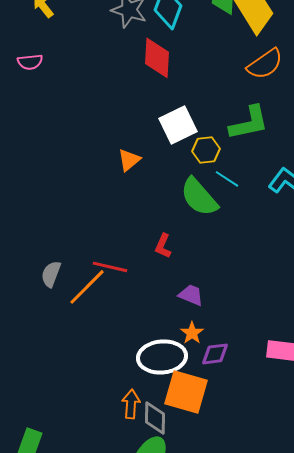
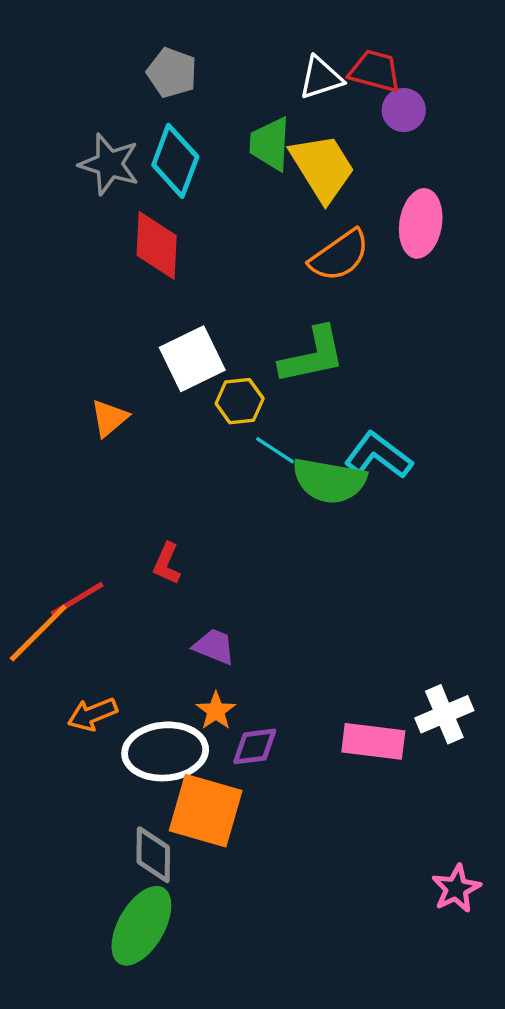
green semicircle: (199, 197) -> (329, 481), moved, turned -39
red line: (110, 267) -> (77, 599), turned -44
orange arrow: (131, 404) -> (92, 714), moved, turned -116

